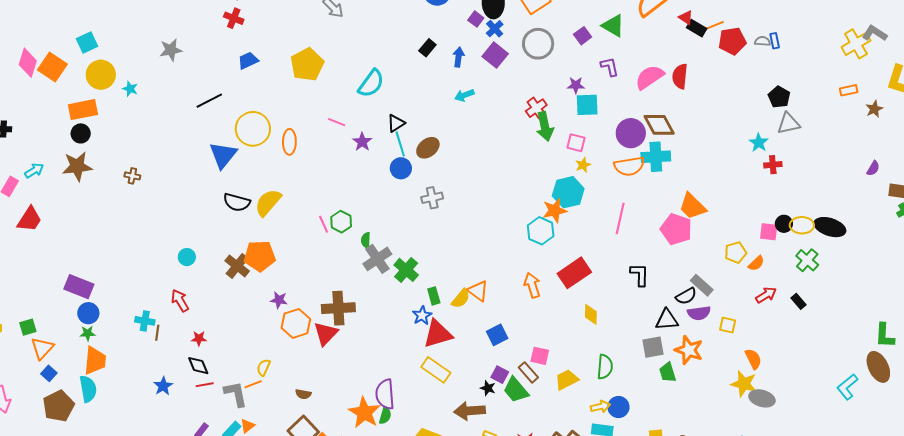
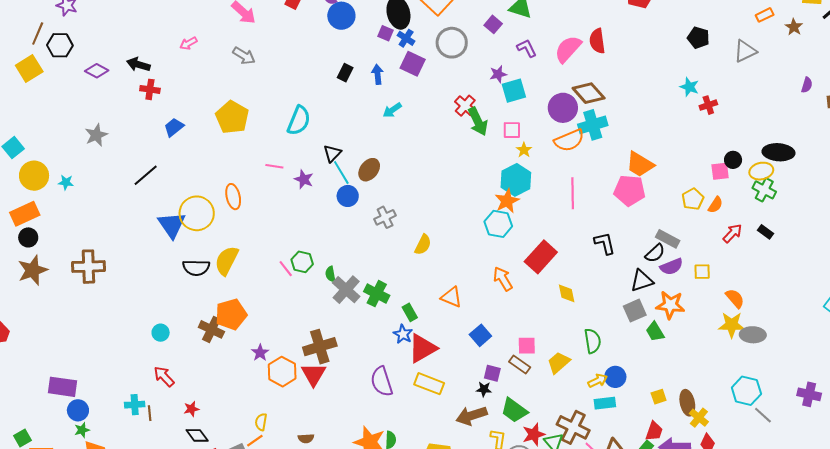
gray triangle: (789, 123) -> (745, 51), moved
yellow circle: (253, 129) -> (197, 213), moved
brown cross: (132, 176) -> (88, 267), size x2.0
yellow ellipse: (802, 225) -> (761, 171), moved
yellow semicircle: (461, 299) -> (423, 245), moved
purple star: (279, 300) -> (260, 353), turned -30
green trapezoid: (516, 390) -> (514, 410), moved
purple semicircle: (385, 394) -> (382, 382), moved

